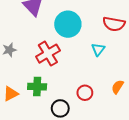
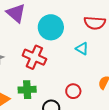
cyan triangle: (98, 49) -> (82, 49), turned -32
red cross: (48, 54) -> (34, 57), turned -30

